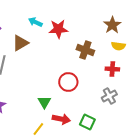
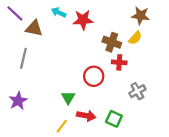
brown star: (112, 25) -> (141, 16), turned -30
brown triangle: (20, 43) -> (34, 28), moved, turned 42
yellow semicircle: (118, 46) -> (135, 38), moved, turned -56
red cross: (112, 69) -> (119, 62), moved

